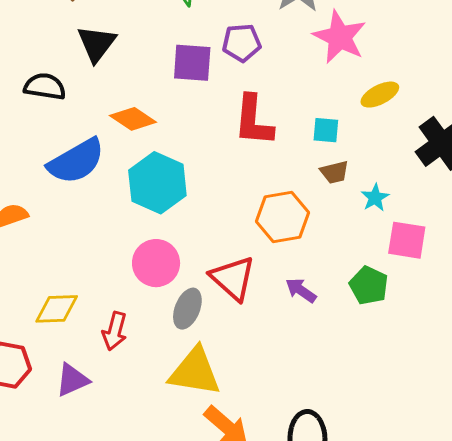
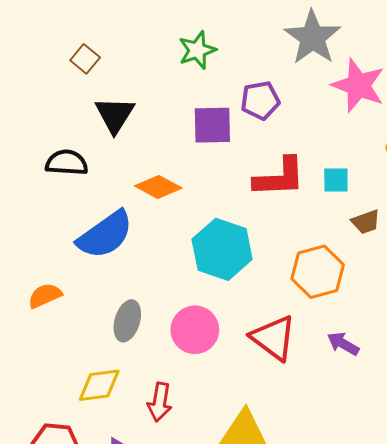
red L-shape: (253, 120) -> (279, 177), turned -92
cyan square: (326, 130) -> (336, 180), moved
cyan hexagon: (157, 183) -> (222, 249), moved
gray ellipse: (187, 309) -> (127, 321), moved

